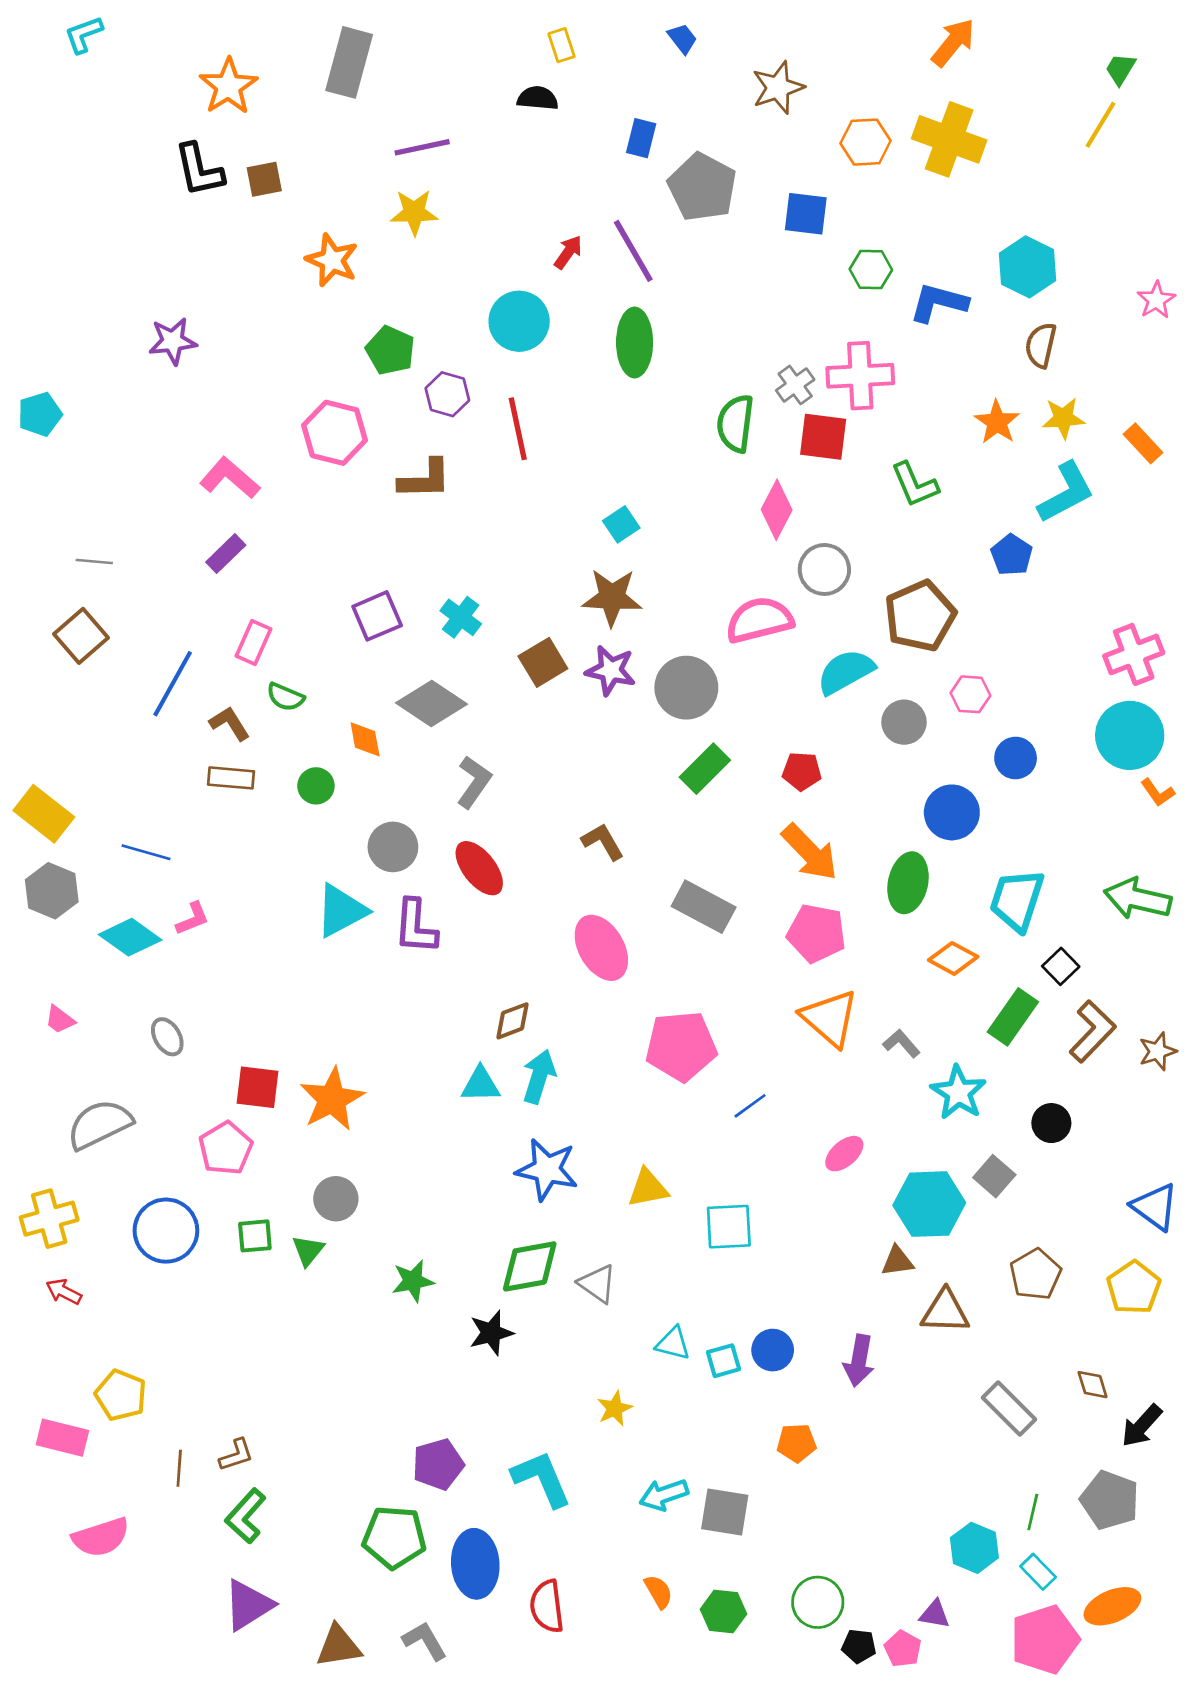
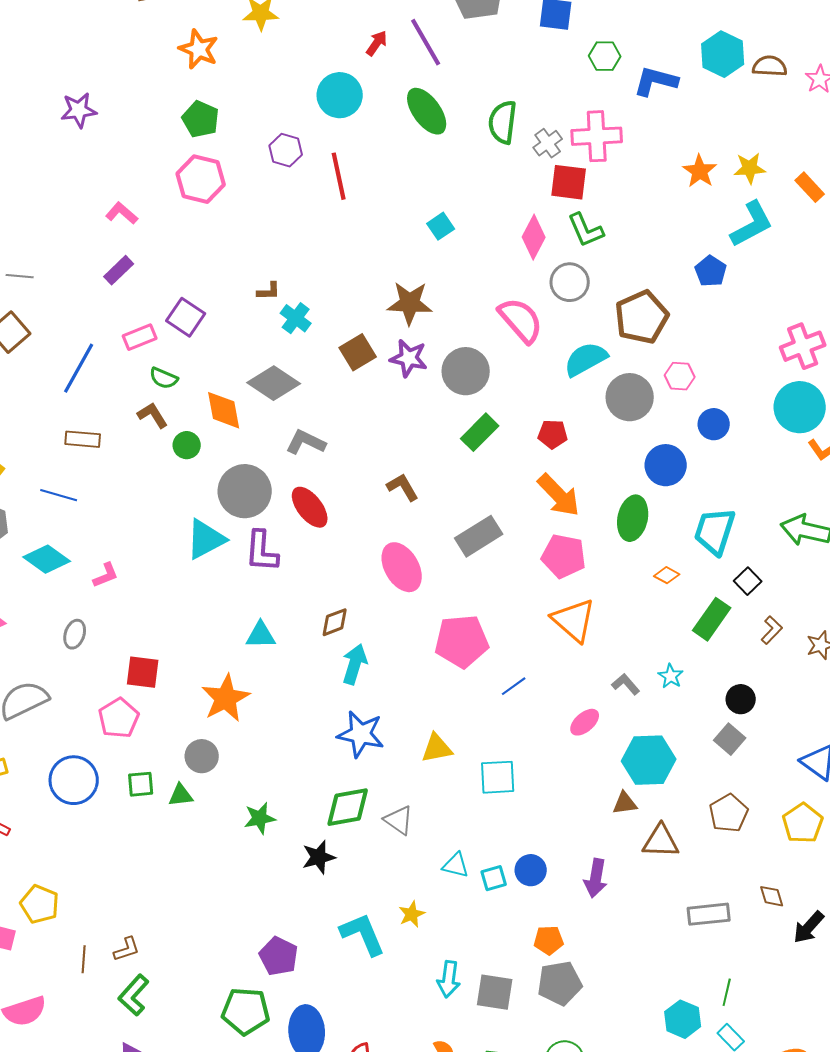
green ellipse: (635, 342) -> (427, 111), turned -36
brown semicircle: (1041, 345) -> (770, 66), moved, turned 80
green pentagon: (390, 350) -> (201, 119), moved
green semicircle: (735, 423) -> (503, 122), moved
pink L-shape: (230, 478) -> (122, 213), size x0.7
brown L-shape: (425, 479) -> (269, 291), moved, size x0.6
green L-shape: (915, 485) -> (586, 230), moved
cyan square: (621, 524) -> (441, 226), moved
purple square: (377, 616) -> (186, 317), moved, turned -33
pink semicircle: (759, 620) -> (521, 320), turned 63
pink rectangle: (254, 643) -> (140, 337), turned 44
gray circle: (904, 722) -> (630, 397), size x1.4
brown L-shape: (230, 723) -> (153, 415), moved
orange diamond: (365, 739) -> (224, 410), size x1.4
brown rectangle: (231, 778) -> (83, 439), moved
gray L-shape: (474, 782) -> (306, 442), turned -99
gray circle: (393, 847) -> (245, 491), size x1.4
gray rectangle: (704, 907) -> (479, 536), turned -60
pink L-shape: (192, 919) -> (106, 575), moved
orange diamond: (953, 958) -> (667, 575), size x0.7
brown L-shape: (1093, 1031) -> (772, 630), size x0.6
gray ellipse: (167, 1037) -> (75, 634), turned 48
gray L-shape: (901, 1043) -> (626, 684), moved
cyan triangle: (481, 1085) -> (261, 635), moved
cyan star: (958, 1093) -> (671, 676), size x0.6
orange star: (332, 1099) -> (226, 698), moved
gray square: (994, 1176) -> (730, 739), moved
green triangle: (308, 1250) -> (181, 795), turned 44
gray rectangle: (1009, 1408) -> (709, 914), turned -51
purple pentagon: (438, 1464) -> (279, 956), turned -30
cyan L-shape: (542, 1479) -> (363, 934), moved
cyan arrow: (664, 1495) -> (449, 979), turned -63
gray pentagon: (1110, 1500) -> (560, 983), moved, turned -30

